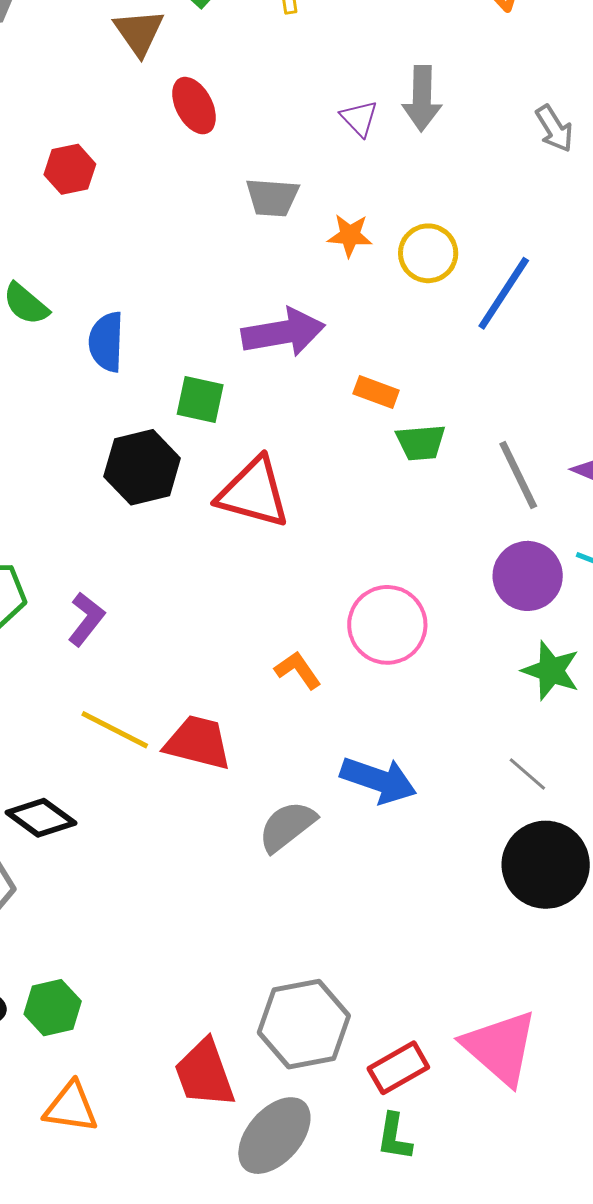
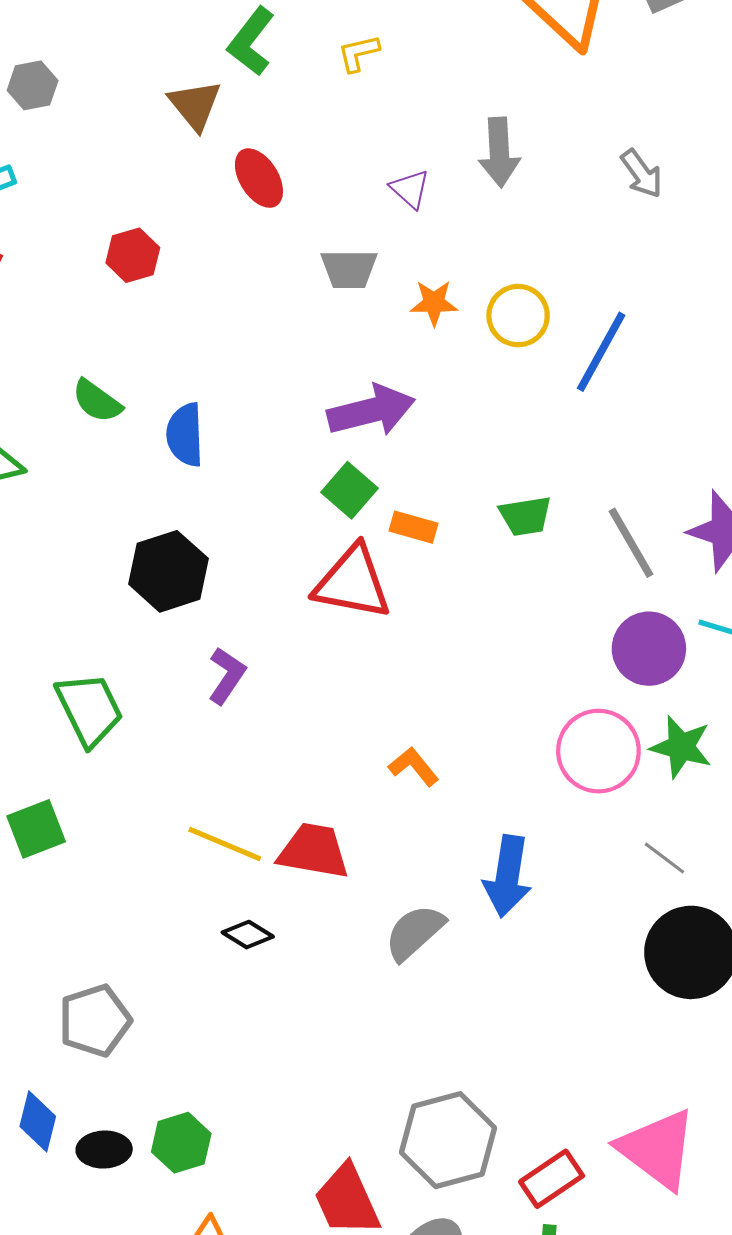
purple triangle: (359, 118) -> (410, 189), moved
orange rectangle: (376, 392) -> (414, 527), moved
green square: (200, 399) -> (350, 490), moved, turned 33
black hexagon: (142, 467) -> (168, 571), moved
purple L-shape: (86, 619) -> (227, 676), moved
pink circle: (387, 625) -> (598, 751), moved
blue arrow: (378, 780) -> (507, 876), turned 84
black diamond: (41, 818) -> (248, 935), moved, size x0.7

